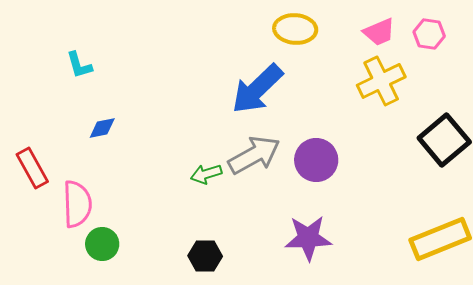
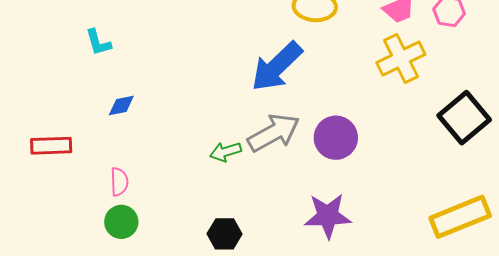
red rectangle: (32, 168) -> (51, 146), turned -63
pink semicircle: (77, 204) -> (119, 182), moved, size x0.6

